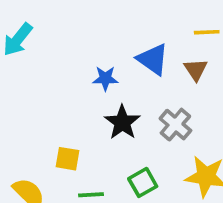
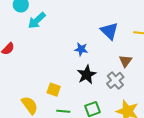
blue triangle: (153, 59) -> (109, 31), moved
brown triangle: (196, 70) -> (126, 61), moved

